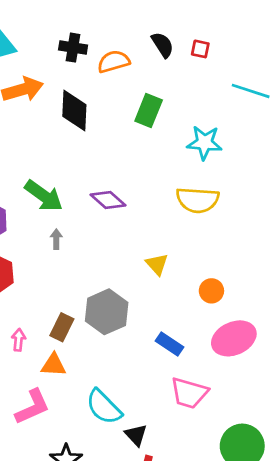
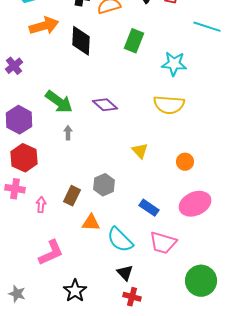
orange circle: (211, 291) -> (185, 162), moved
gray hexagon: (107, 312) -> (104, 185), size x0.7
orange triangle: (53, 365) -> (91, 223), moved
cyan semicircle: (104, 407) -> (120, 240), moved

